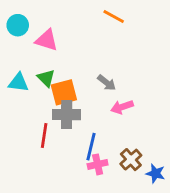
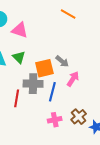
orange square: (64, 92) -> (44, 68), moved
pink arrow: (122, 107) -> (73, 79), turned 140
blue line: (91, 147) -> (52, 92), moved

